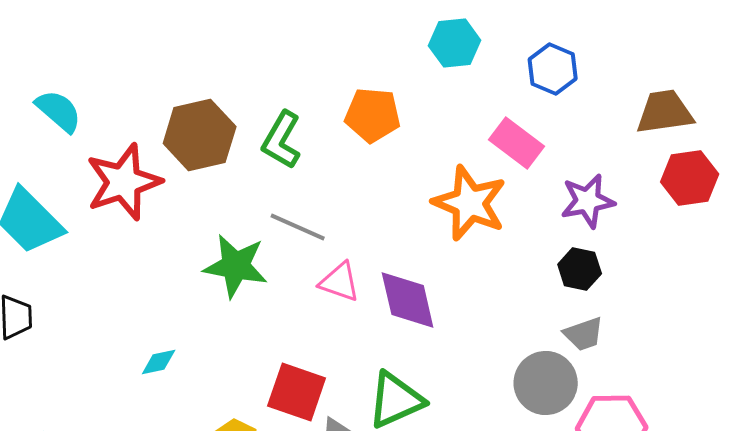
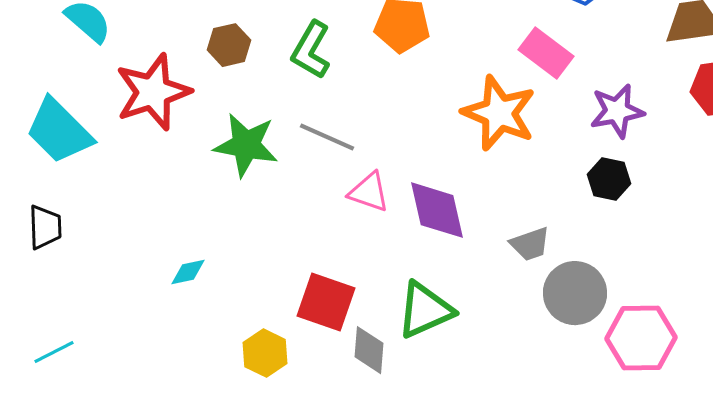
brown hexagon: (200, 135) -> (229, 45), size x0.6
green star: (236, 266) -> (246, 145), moved
gray trapezoid: (584, 334) -> (530, 244), moved

